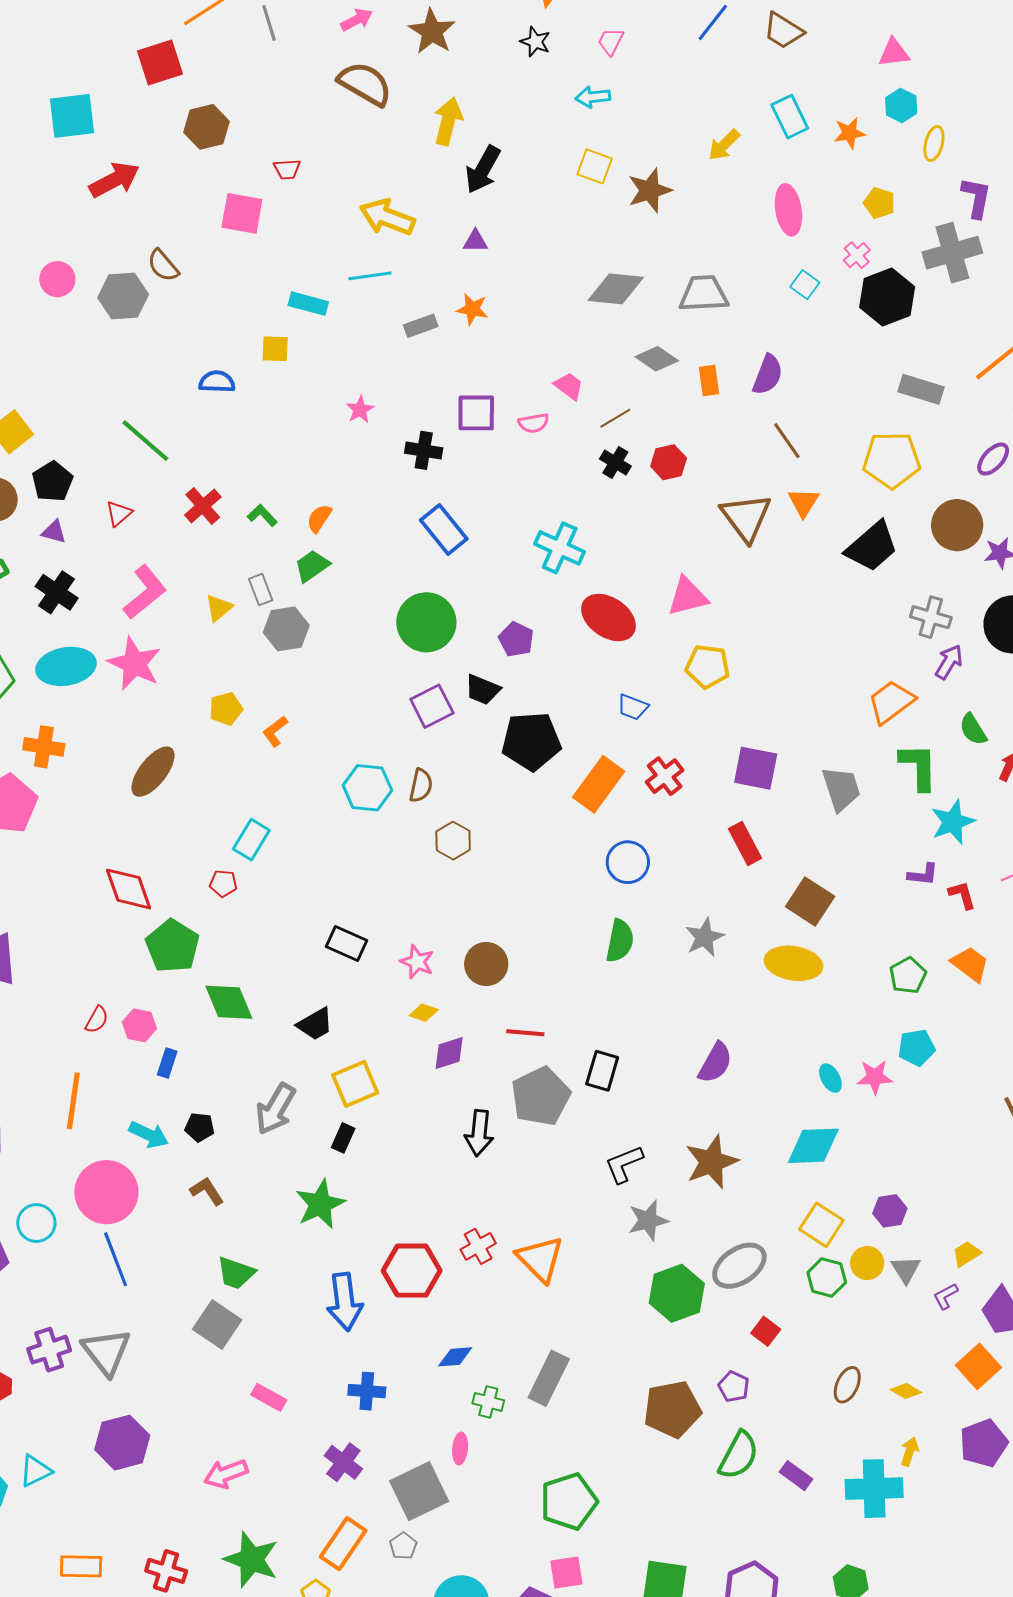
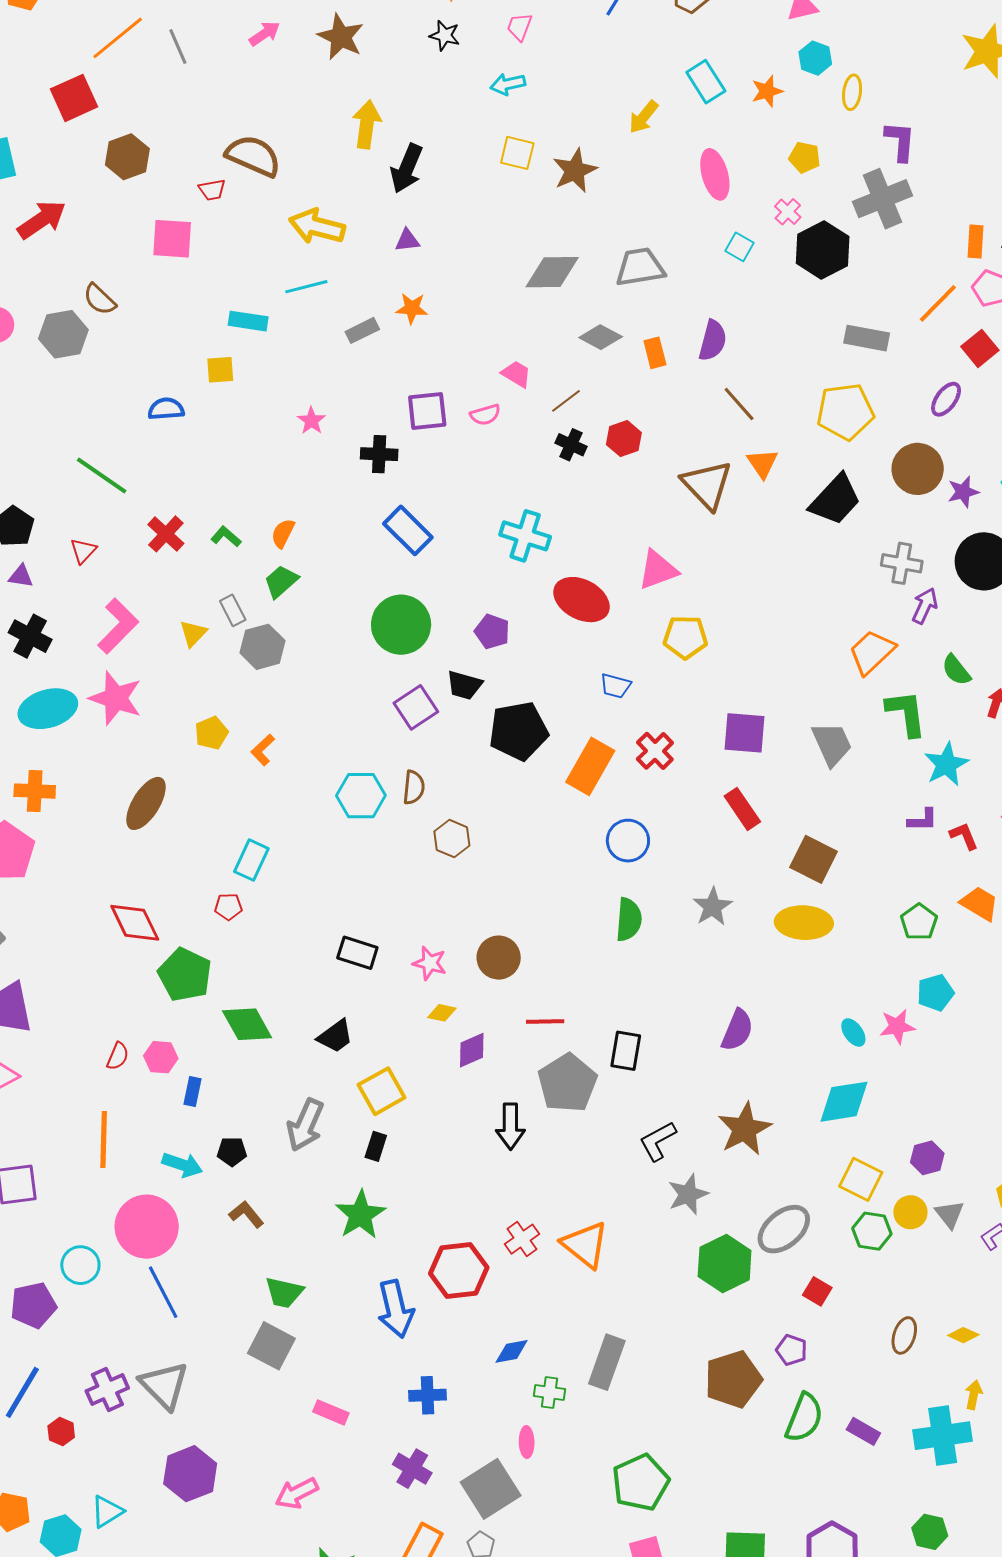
brown semicircle: (365, 84) -> (253, 156), moved

